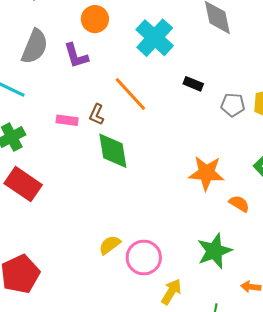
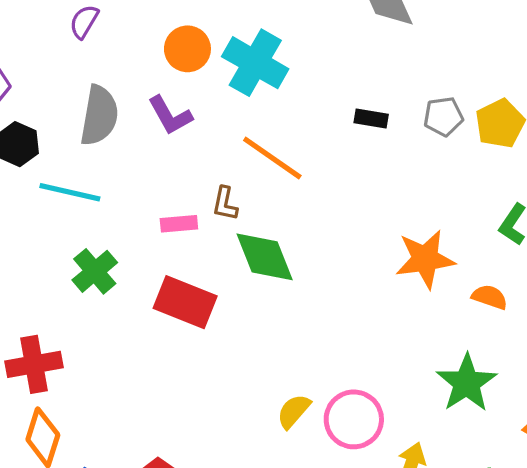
cyan cross: (155, 38) -> (255, 63), moved
gray pentagon: (233, 105) -> (443, 117), moved
red rectangle: (23, 184) -> (185, 302), moved

